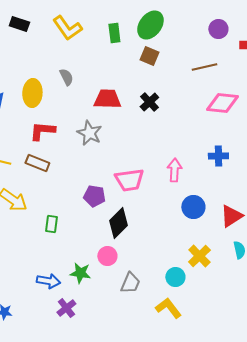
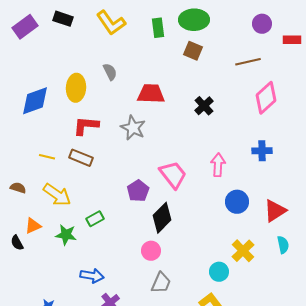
green ellipse: (150, 25) -> (194, 20), turned 52
black cross: (149, 102) -> (204, 106), moved
pink diamond: (222, 103) -> (266, 98), turned -48
pink trapezoid: (129, 180) -> (173, 175), turned -120
purple pentagon: (94, 196) -> (138, 191), turned 30
green rectangle: (51, 224) -> (95, 219), turned 54
green star: (80, 273) -> (66, 235), moved
gray trapezoid: (130, 283) -> (161, 283), moved

